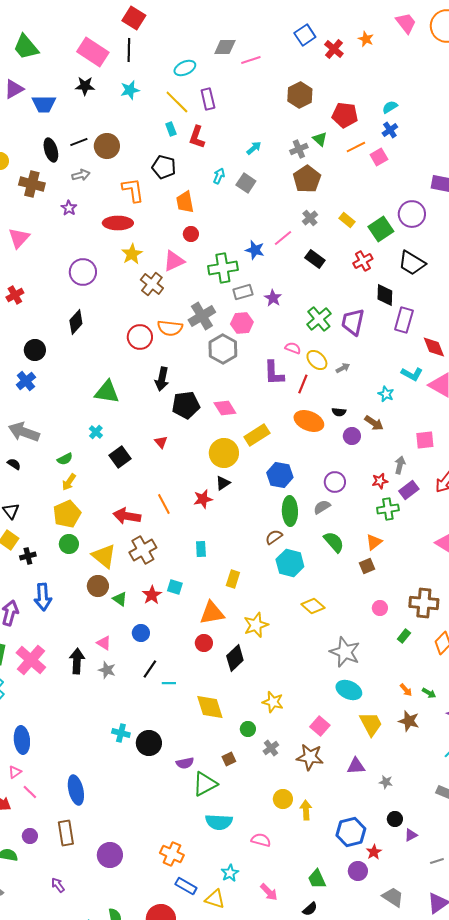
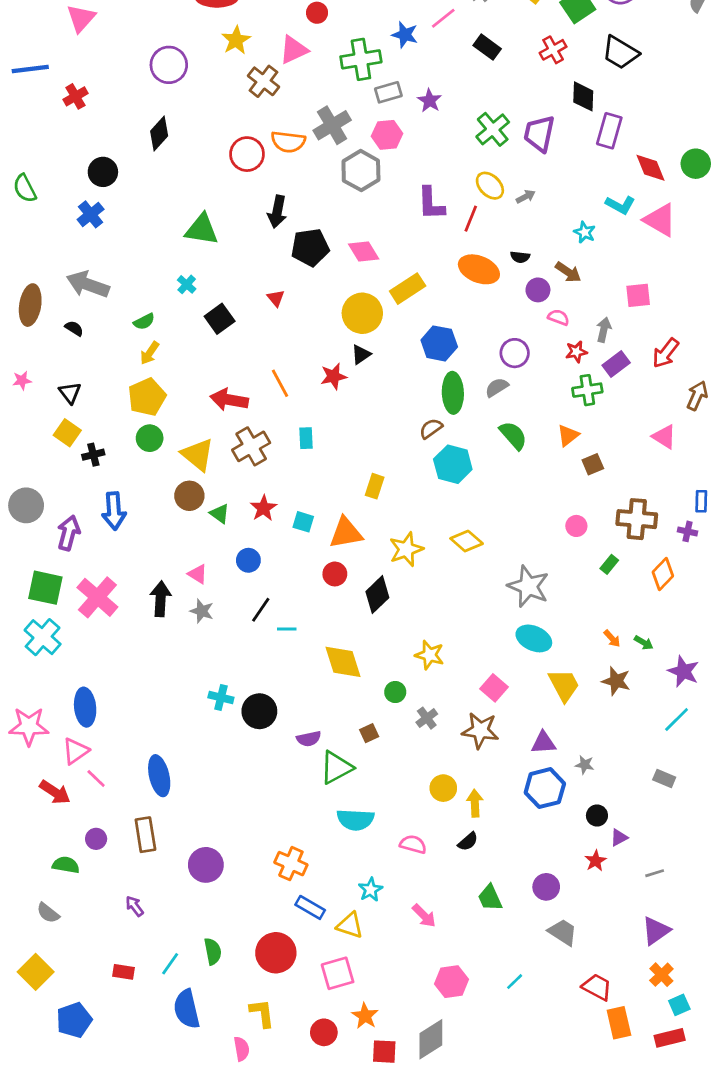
pink semicircle: (293, 348) -> (559, 317), moved
cyan rectangle: (201, 549) -> (306, 438), moved
brown square: (367, 566) -> (593, 464), moved
cyan square: (175, 587) -> (303, 522), moved
yellow diamond: (313, 606) -> (467, 541), moved
pink triangle: (15, 772) -> (75, 751), size x1.5
blue hexagon: (351, 832) -> (545, 788), moved
red star: (374, 852) -> (596, 861), moved
gray trapezoid: (393, 897) -> (563, 932), moved
black semicircle: (310, 909) -> (468, 842), moved

